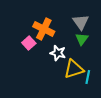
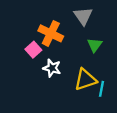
gray triangle: (81, 22) -> (83, 16), moved
white star: (58, 53) -> (52, 68), moved

